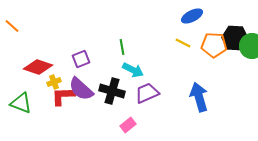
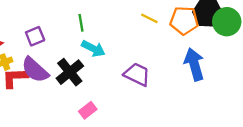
black cross: (112, 91) -> (70, 72), turned 35
purple trapezoid: (147, 93) -> (137, 74), moved, turned 50
blue arrow: (199, 97) -> (194, 64), moved

